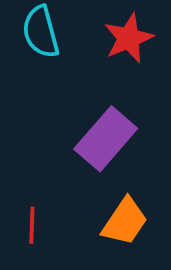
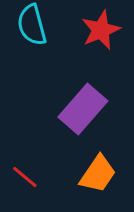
red line: (32, 225) -> (25, 177), turned -52

